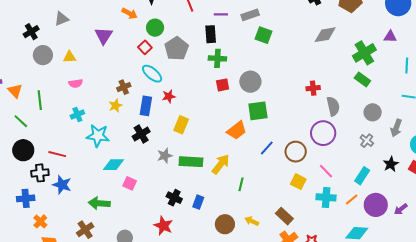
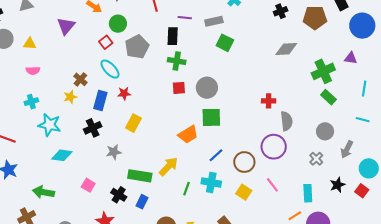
green rectangle: (362, 79) -> (328, 97), moved
brown cross: (124, 87) -> (80, 79), turned -32
green rectangle: (191, 162) -> (140, 176), moved
cyan rectangle: (362, 176) -> (308, 193), turned -42
pink square: (130, 183) -> (88, 185), moved
cyan cross: (326, 197) -> (211, 183), moved

